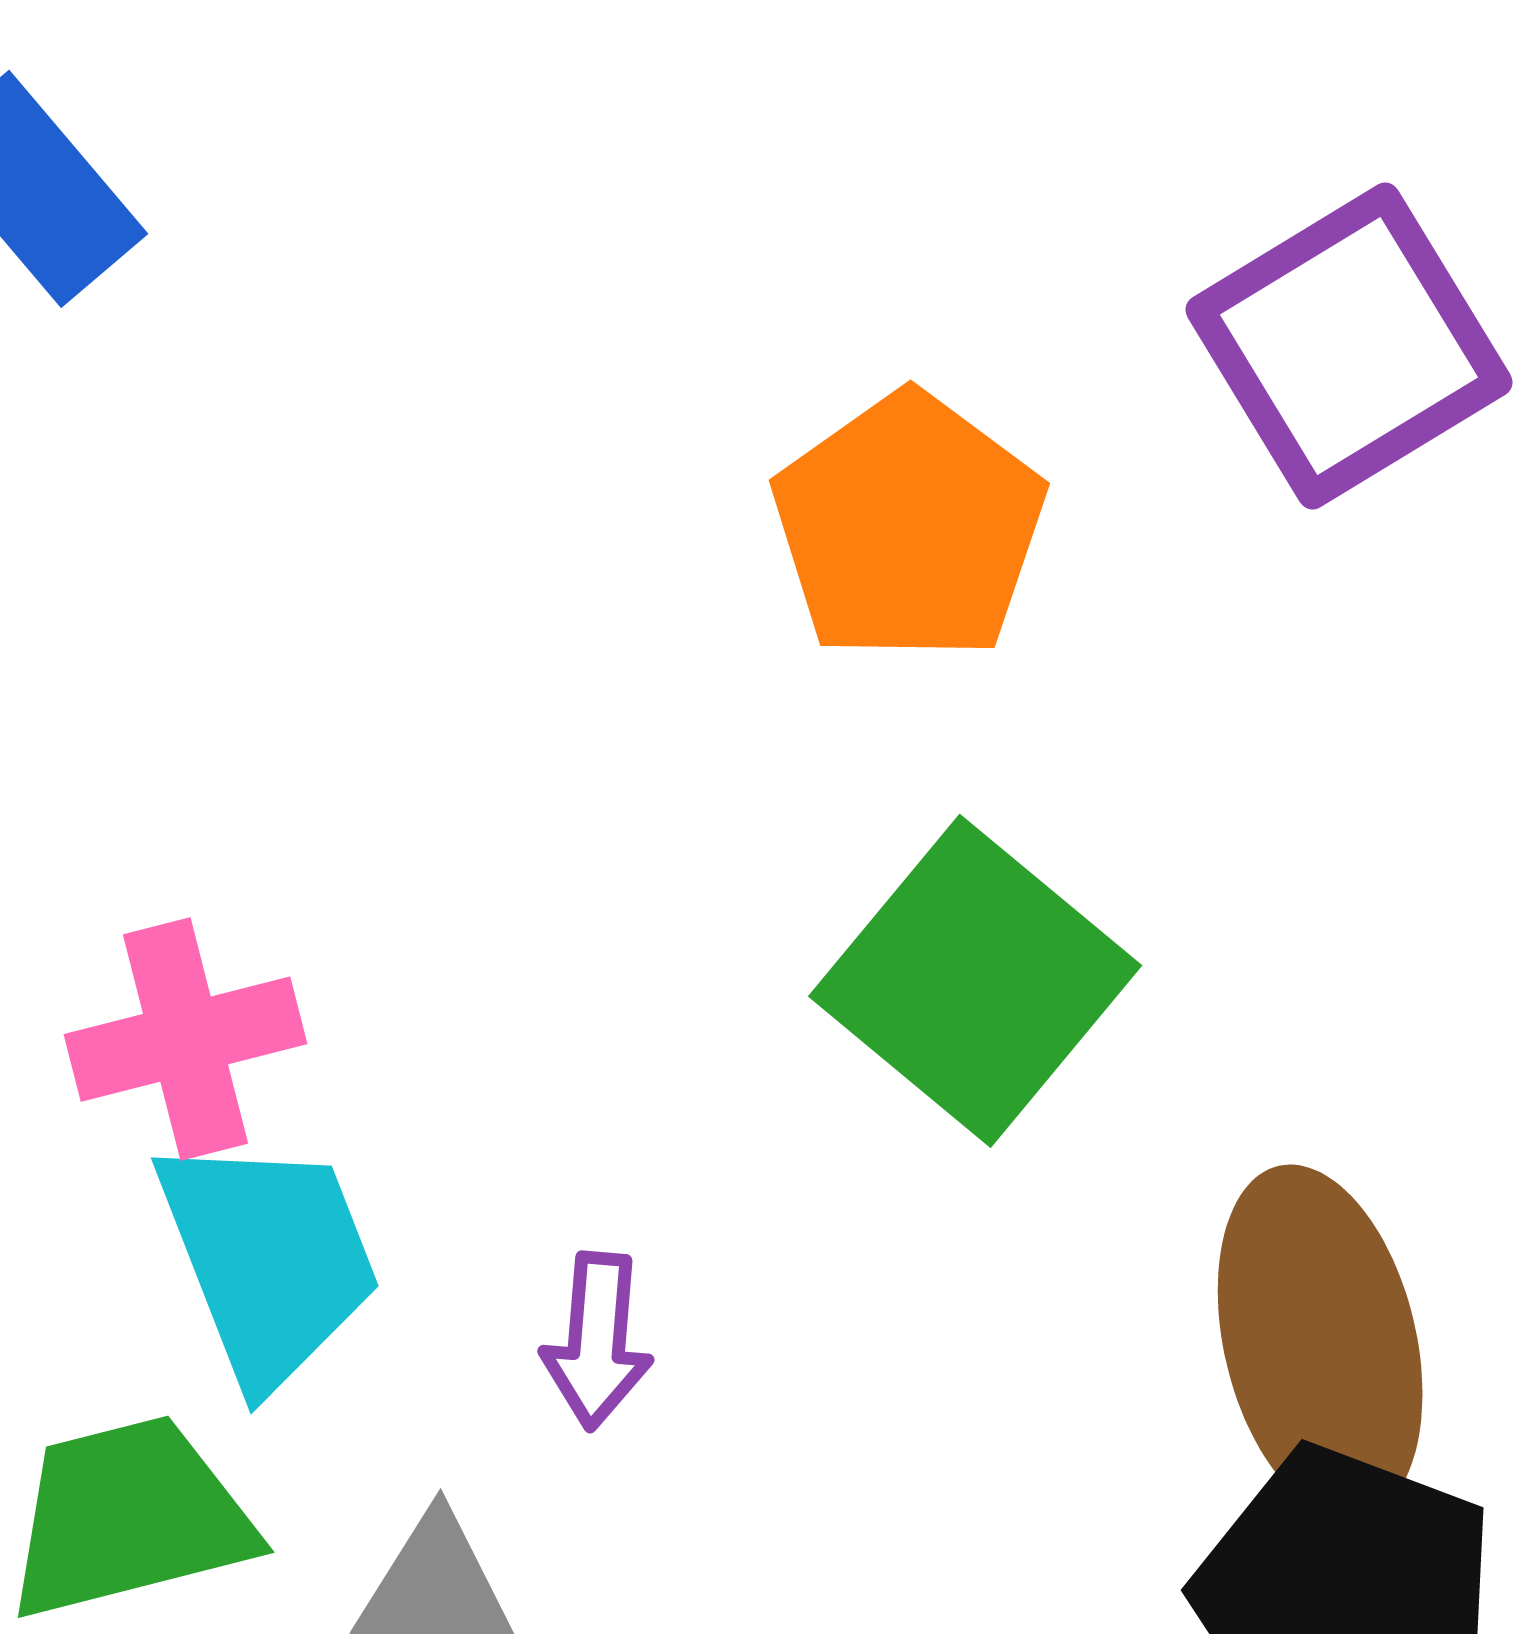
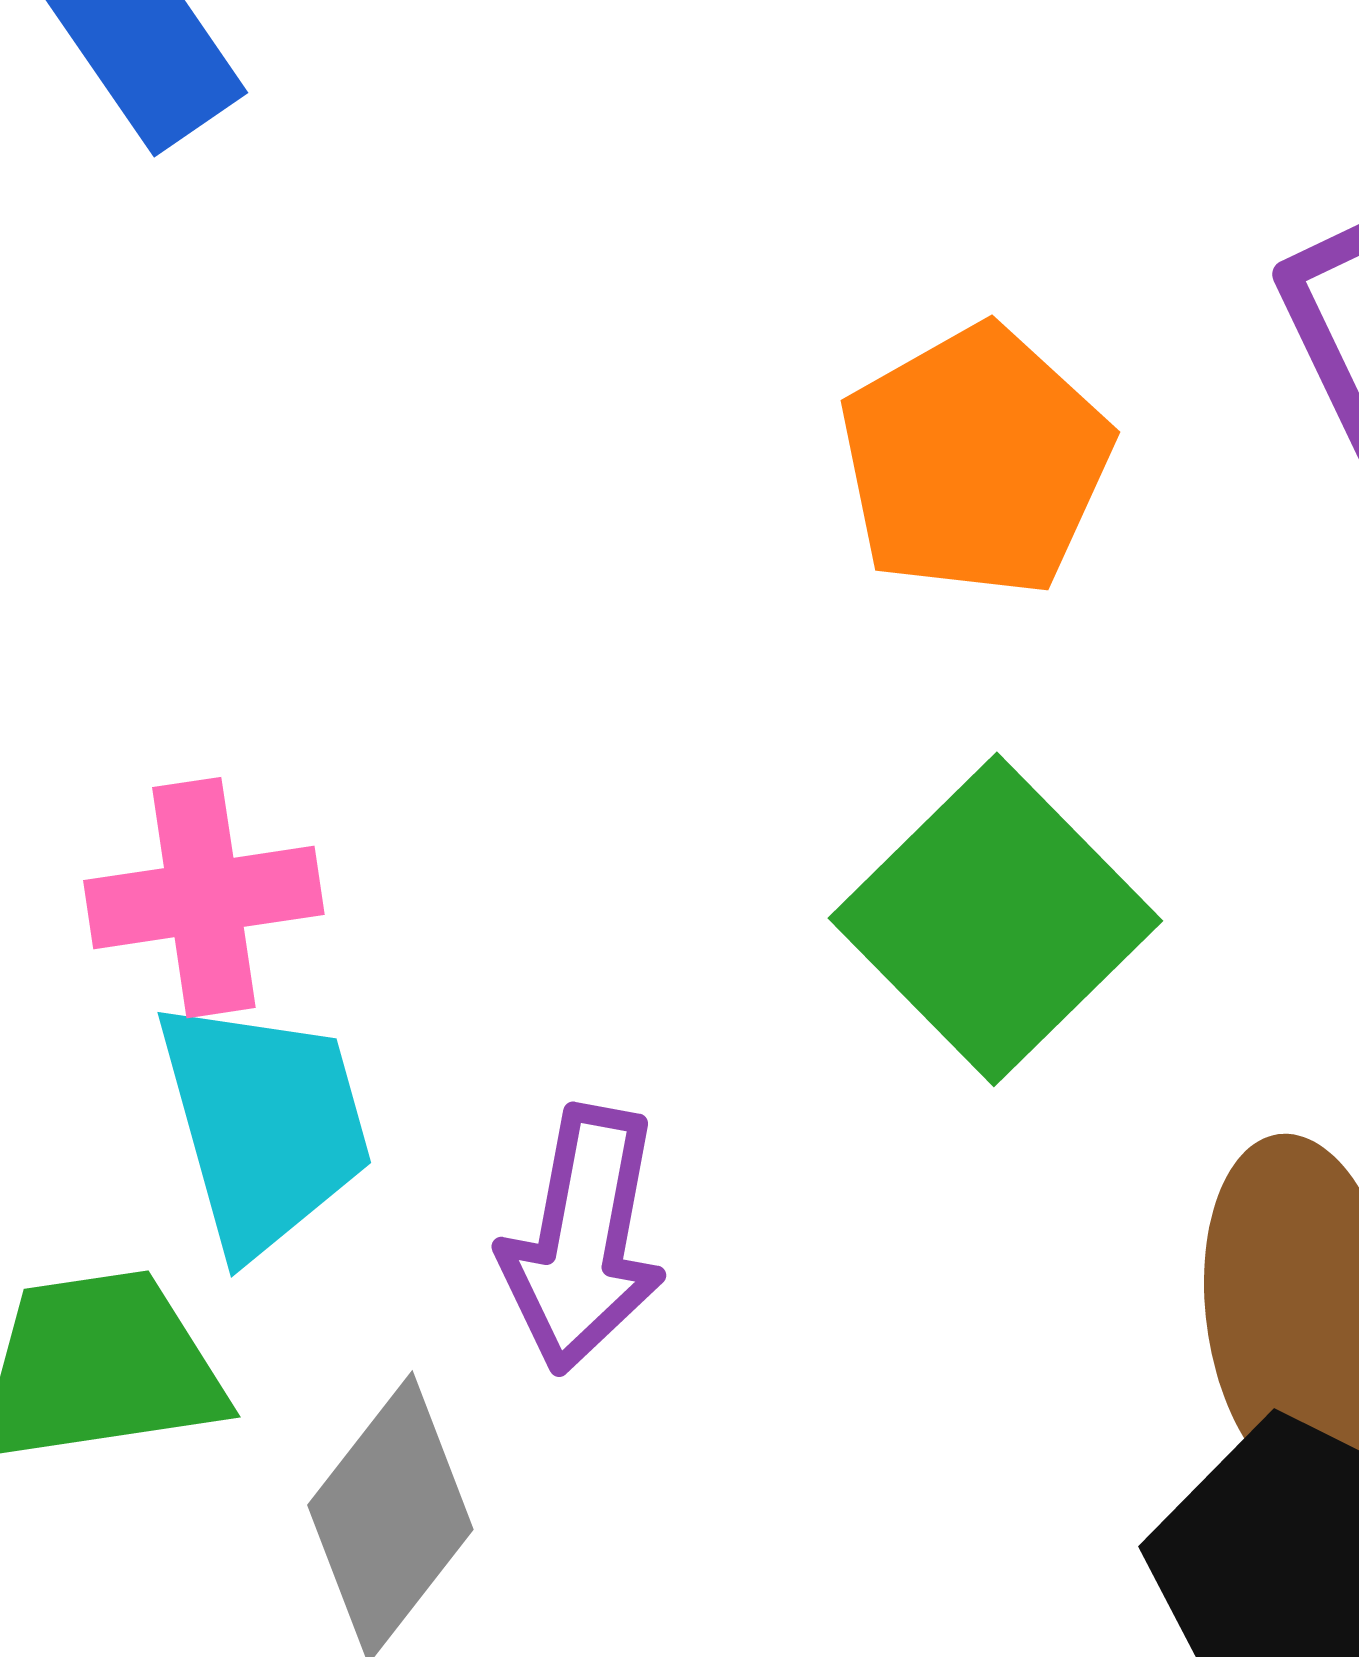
purple arrow: (597, 1341) -> (583, 1239), size x1.5

